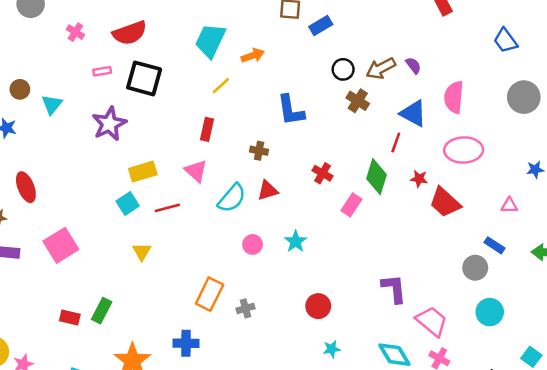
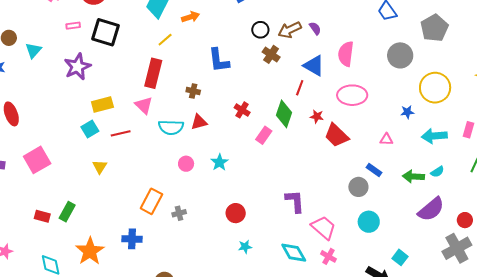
red rectangle: (207, 129) -> (153, 73), size x1.6
cyan semicircle: (232, 198) -> (171, 127), turned 50

